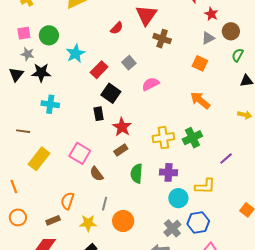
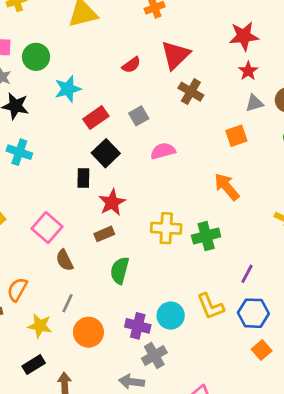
red star: (211, 14) -> (248, 71), moved
orange square: (200, 63) -> (236, 136), turned 35
purple line: (226, 159) -> (247, 274), turned -32
purple cross: (169, 172) -> (138, 326), moved
yellow L-shape: (205, 186) -> (210, 306), turned 55
blue hexagon: (198, 222) -> (253, 313), moved

